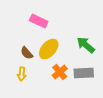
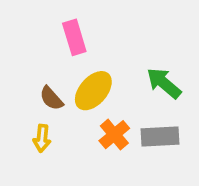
pink rectangle: (39, 21) -> (74, 37), turned 48

